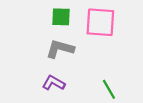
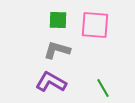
purple L-shape: (54, 83) -> (51, 82), size x1.4

